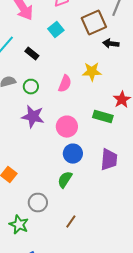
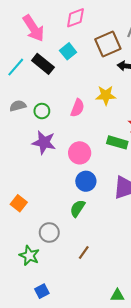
black rectangle: (32, 54) -> (43, 64), moved, size x1.5

